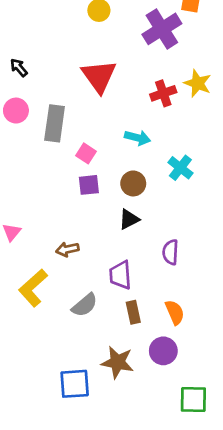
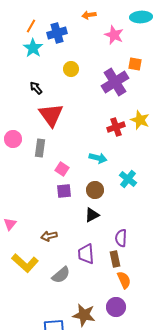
black arrow: (19, 68) -> (36, 88), moved
red triangle: (99, 76) -> (51, 115), moved
gray rectangle: (55, 123) -> (40, 148), size x0.7
yellow L-shape: (33, 288) -> (25, 263), turned -96
brown rectangle: (133, 312) -> (115, 259), moved

